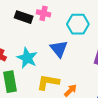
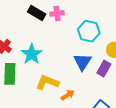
pink cross: (44, 13) -> (57, 13), turned -32
blue triangle: (59, 49) -> (82, 62), moved

